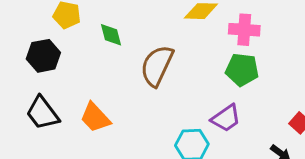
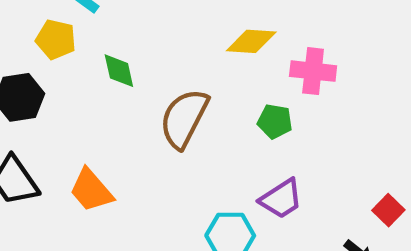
green pentagon: (242, 70) -> (275, 121), moved, size x0.7

